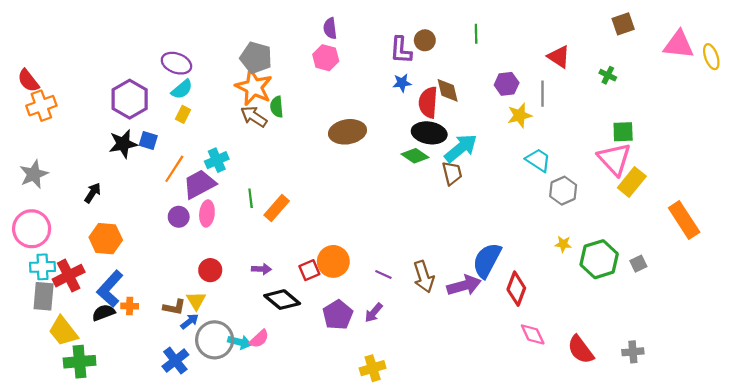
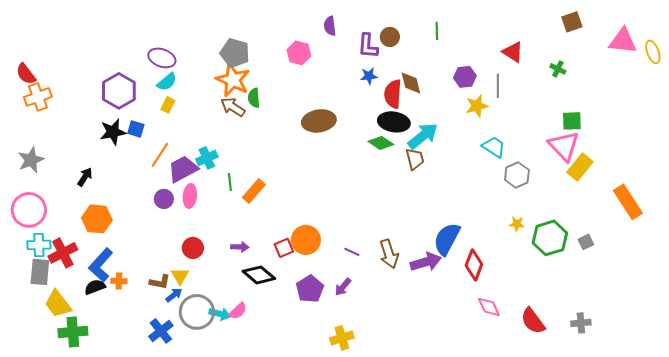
purple semicircle: (330, 28) -> (330, 26), moved
cyan cross: (217, 160) -> (207, 158), moved

